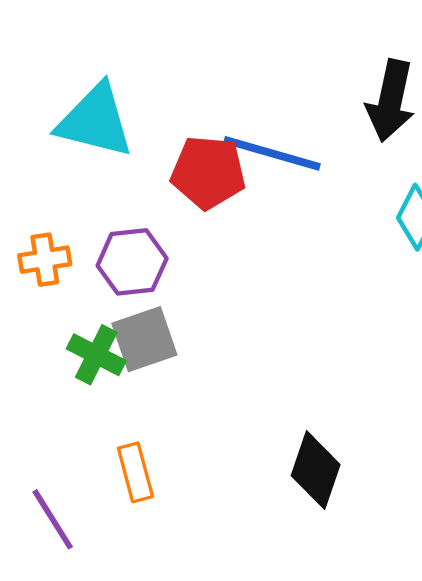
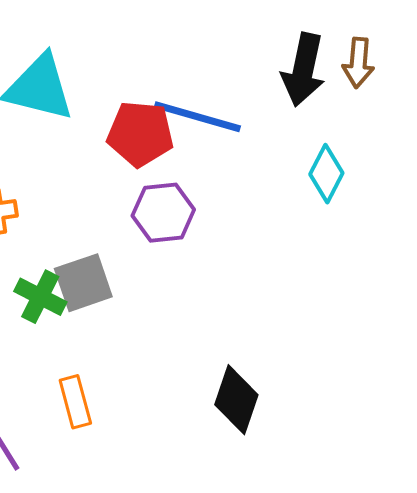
purple hexagon: (132, 262) -> (163, 213), moved

